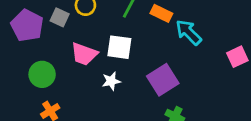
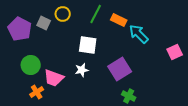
pink trapezoid: (84, 54) -> (54, 78), moved

